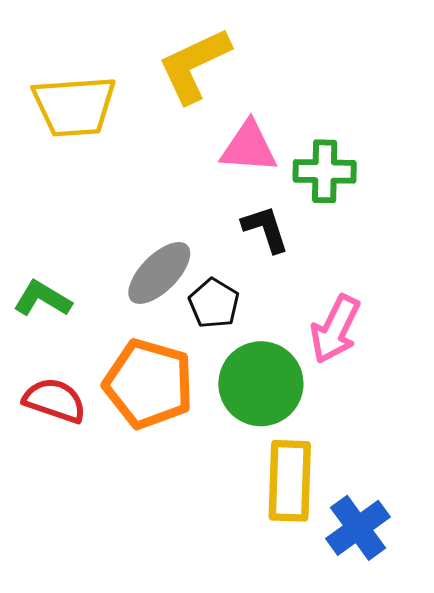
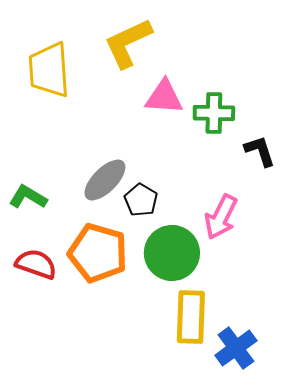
yellow trapezoid: (74, 106) -> (49, 70), turned 90
black L-shape: (265, 229) -> (260, 151), moved

